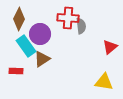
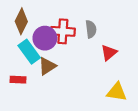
red cross: (68, 18) -> (63, 31), moved
red triangle: (110, 47) -> (109, 53), moved

